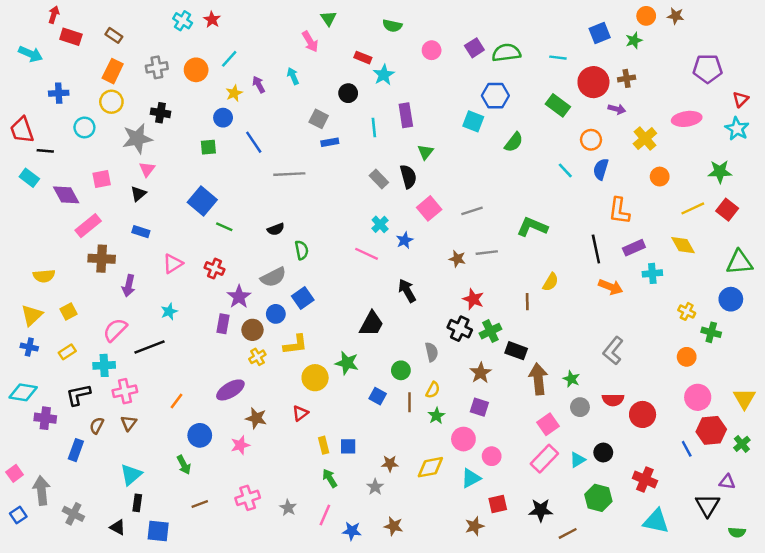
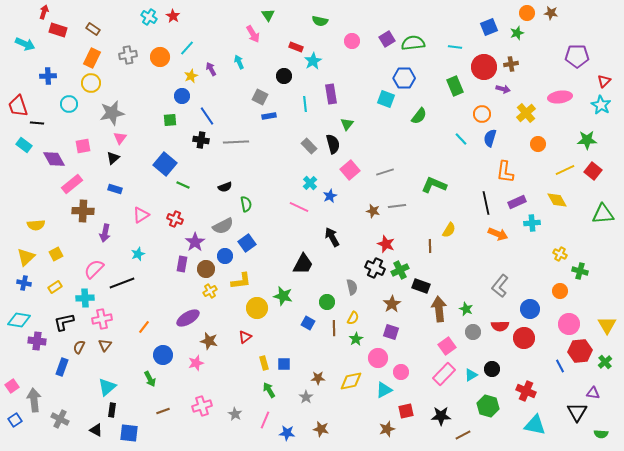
green rectangle: (558, 105) -> (455, 86), turned 30
black cross: (161, 113) -> (201, 140), moved
blue circle: (731, 299) -> (530, 309), moved

